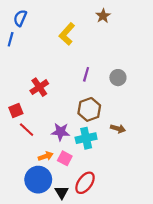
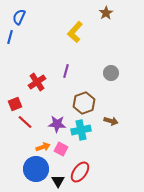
brown star: (103, 16) -> (106, 13), moved
yellow L-shape: (67, 34) -> (75, 32), moved
purple line: (86, 74) -> (66, 71), moved

